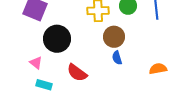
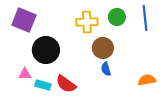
pink triangle: (36, 63) -> (25, 74), turned -40
cyan rectangle: (44, 85) -> (43, 85), moved

